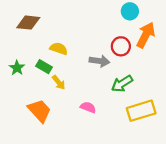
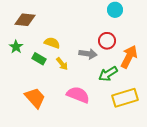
orange arrow: (146, 35) -> (129, 57), moved
green star: (17, 68) -> (16, 47), moved
yellow arrow: (59, 82) -> (62, 64), moved
pink semicircle: (88, 107) -> (78, 95), size x1.6

